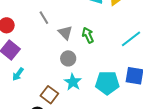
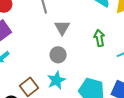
green arrow: (88, 35) -> (99, 38), moved

